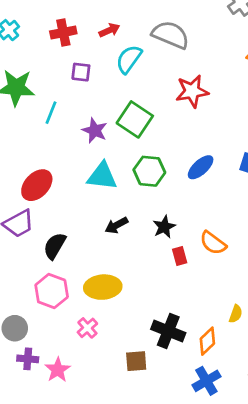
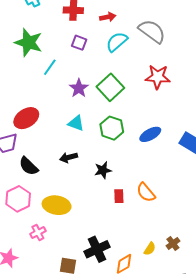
cyan triangle: (102, 176) -> (76, 123), size x0.7
black arrow: (117, 225) -> (68, 157), moved
black star: (164, 227) -> (103, 170), moved
black semicircle: (55, 246) -> (29, 166), turned -90
black cross: (168, 331) -> (97, 249), turned 30

